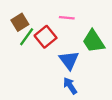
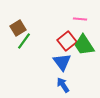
pink line: (67, 18) -> (80, 19), moved
red square: (46, 37) -> (67, 41), moved

